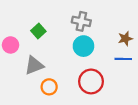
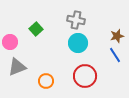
blue line: (123, 59) -> (115, 55), turned 56
gray triangle: (34, 65) -> (17, 67), moved

